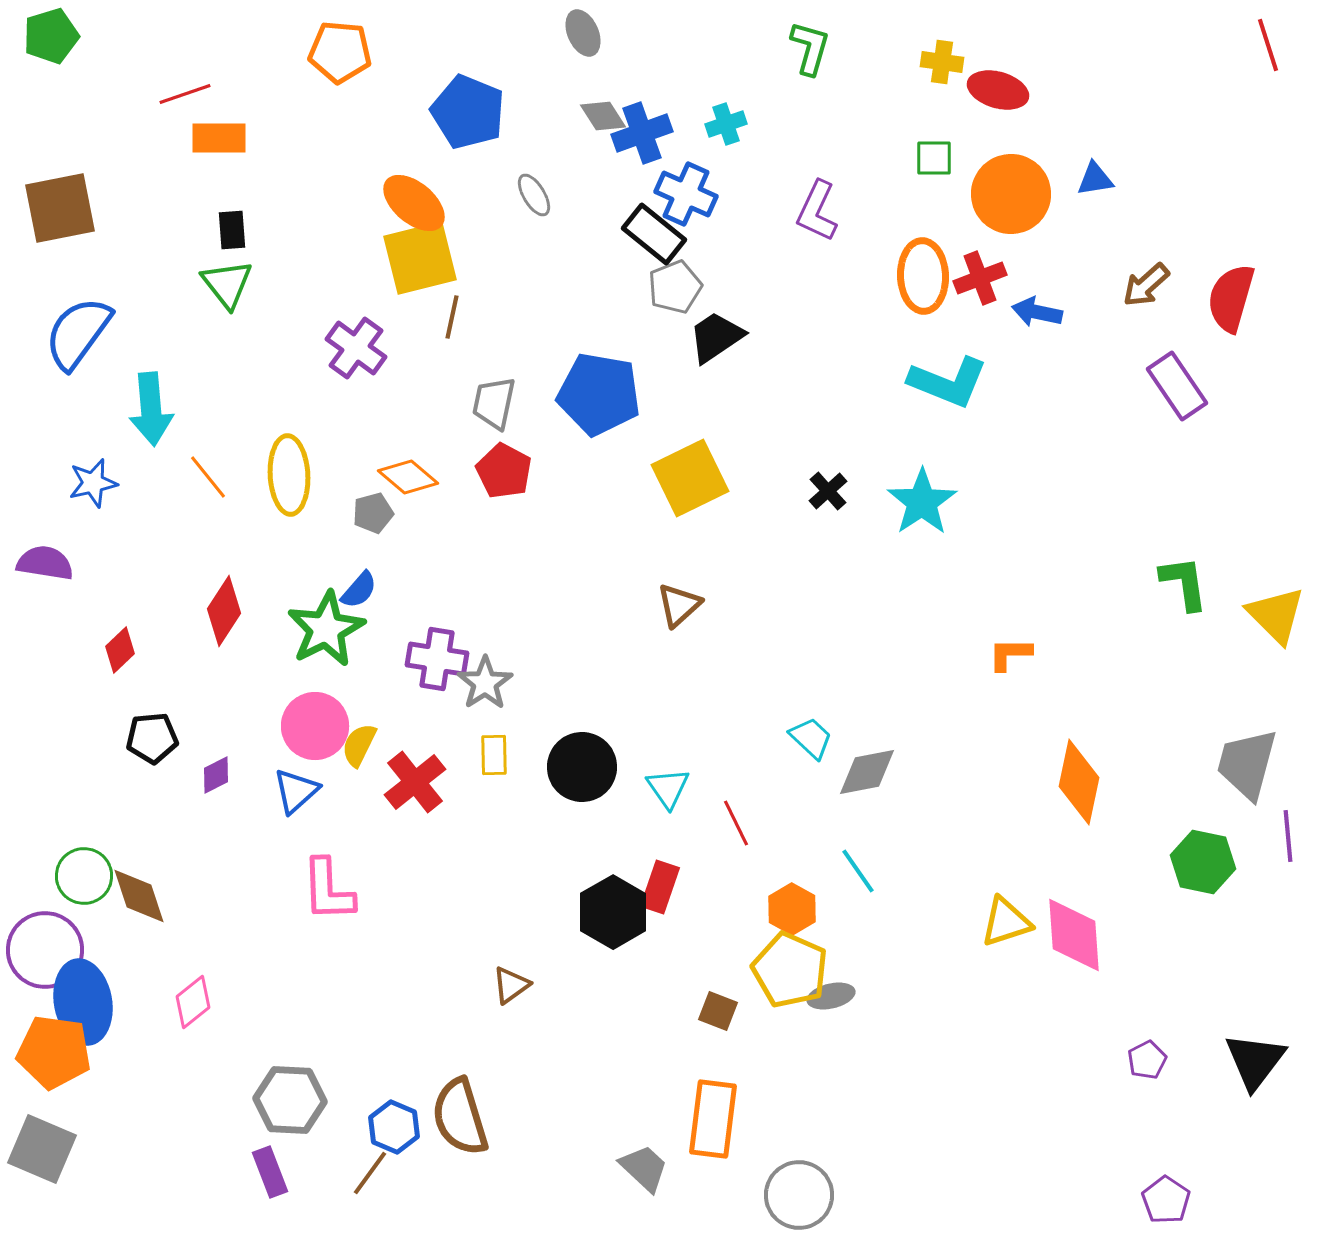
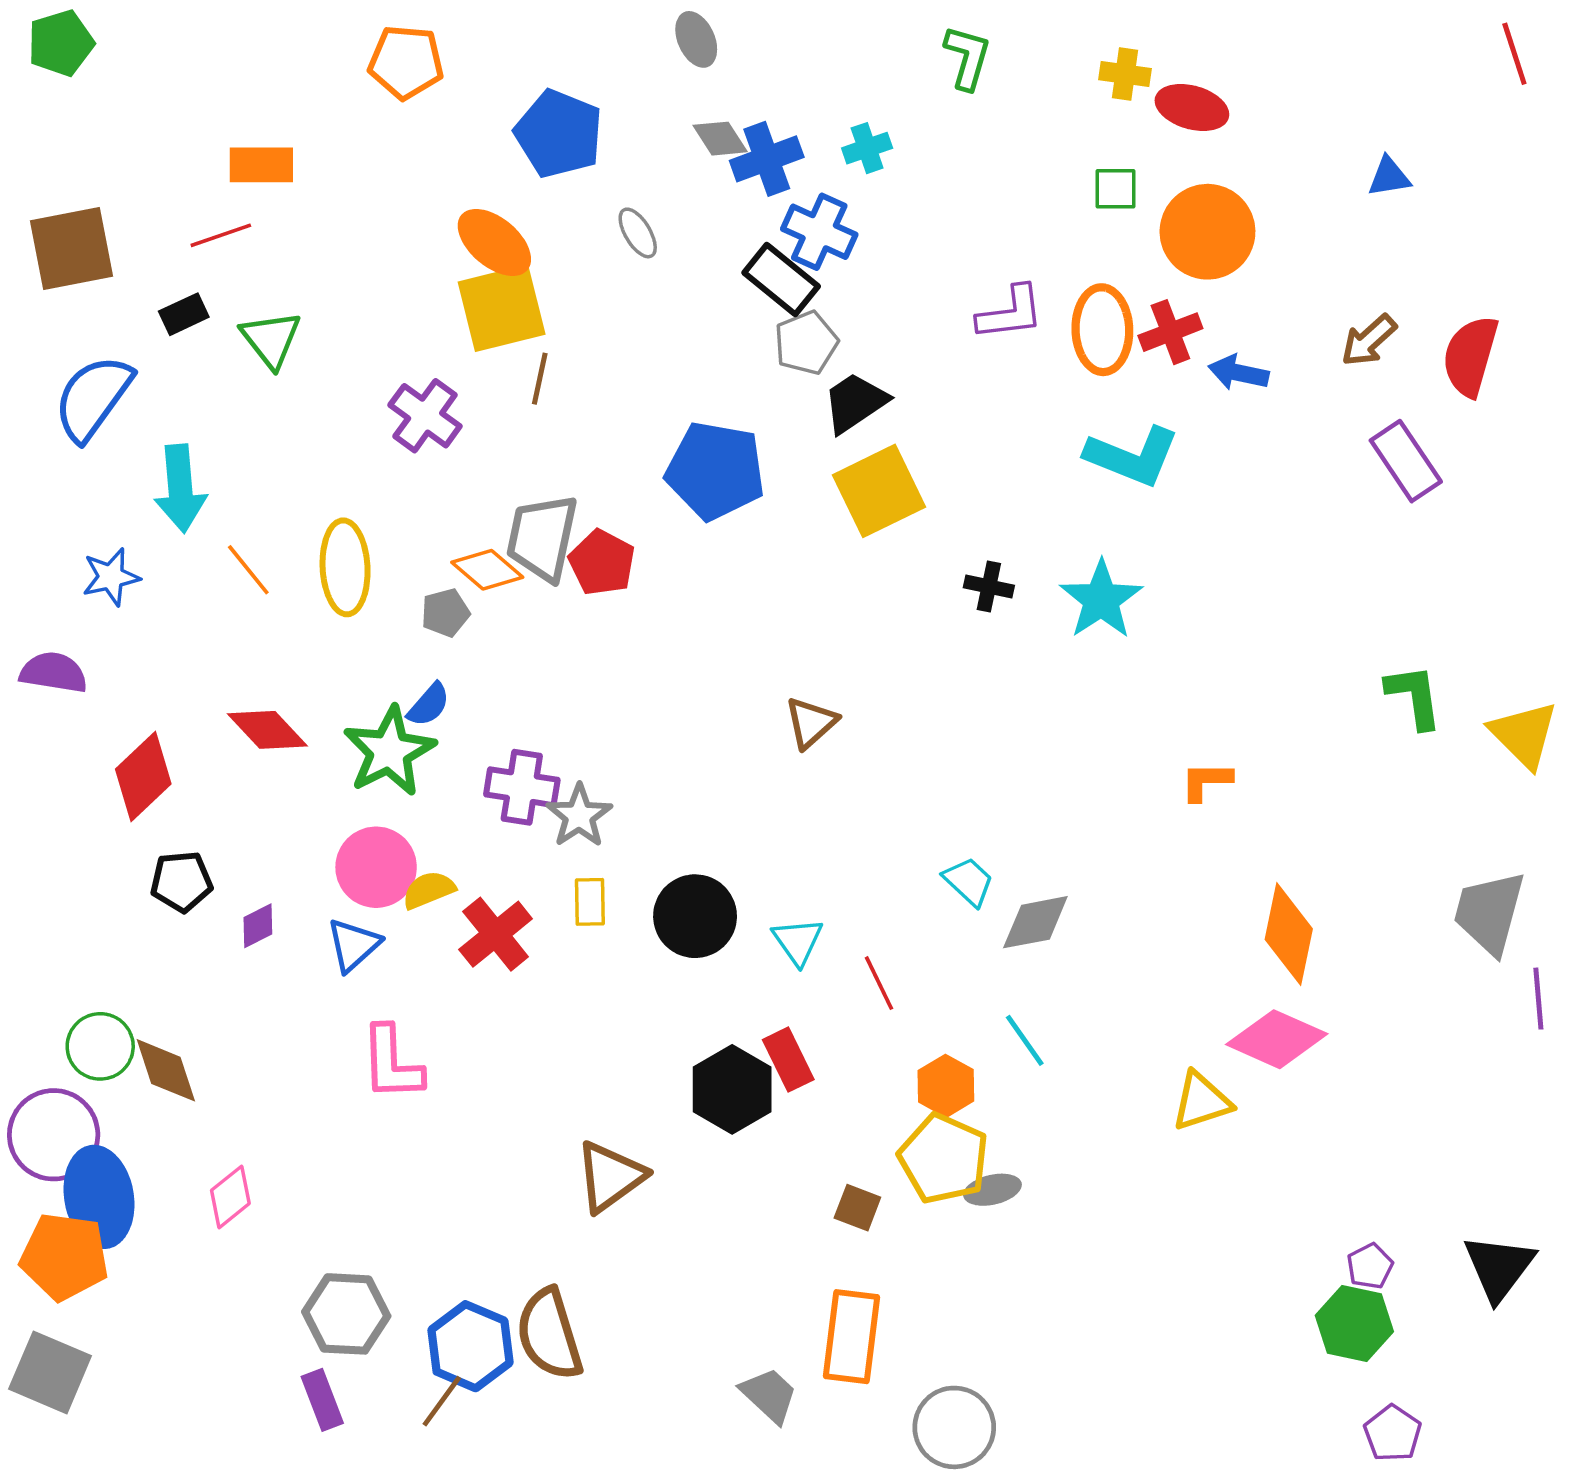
red line: (185, 94) -> (221, 235), moved
blue triangle: (1095, 179) -> (1389, 177), moved
purple L-shape: (817, 211) -> (1010, 313), moved, turned -122
black rectangle: (232, 230) -> (184, 314), moved, turned 69
gray trapezoid: (494, 403) -> (542, 538), moved, size x1.4
yellow square: (690, 478) -> (879, 491), moved
black cross: (828, 491) -> (989, 586), turned -36
red diamond: (224, 611) -> (267, 730), turned -76
red diamond: (120, 650) -> (143, 776), size x1.6
yellow semicircle: (359, 745) -> (429, 890), turned 42
green hexagon: (1203, 862) -> (1354, 1323), moved
red rectangle: (660, 887) -> (788, 1060), turned -45
pink diamond: (1074, 935) -> (1277, 1039), moved, turned -62
brown triangle: (511, 985) -> (610, 1177), size x1.6
blue hexagon: (394, 1127) -> (470, 1346), size x1.4

